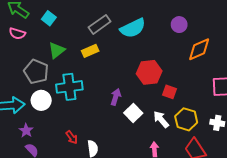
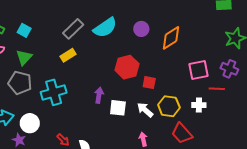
purple circle: (179, 25) -> (141, 29), moved
green triangle: (57, 50) -> (24, 57), moved
white circle: (41, 100) -> (30, 123), moved
white square: (133, 113) -> (118, 108), turned -30

